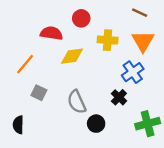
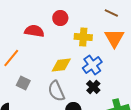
yellow diamond: (72, 56) -> (61, 65), moved
blue cross: (133, 72) -> (92, 65), moved

